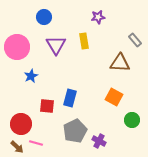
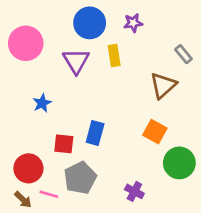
blue circle: (44, 17) -> (90, 23), moved, size x1.5
pink circle: (17, 47) -> (26, 43), moved
brown triangle: (120, 63) -> (163, 85), turned -45
green circle: (132, 120) -> (179, 163), size x1.5
gray pentagon: (75, 131) -> (80, 178), moved

